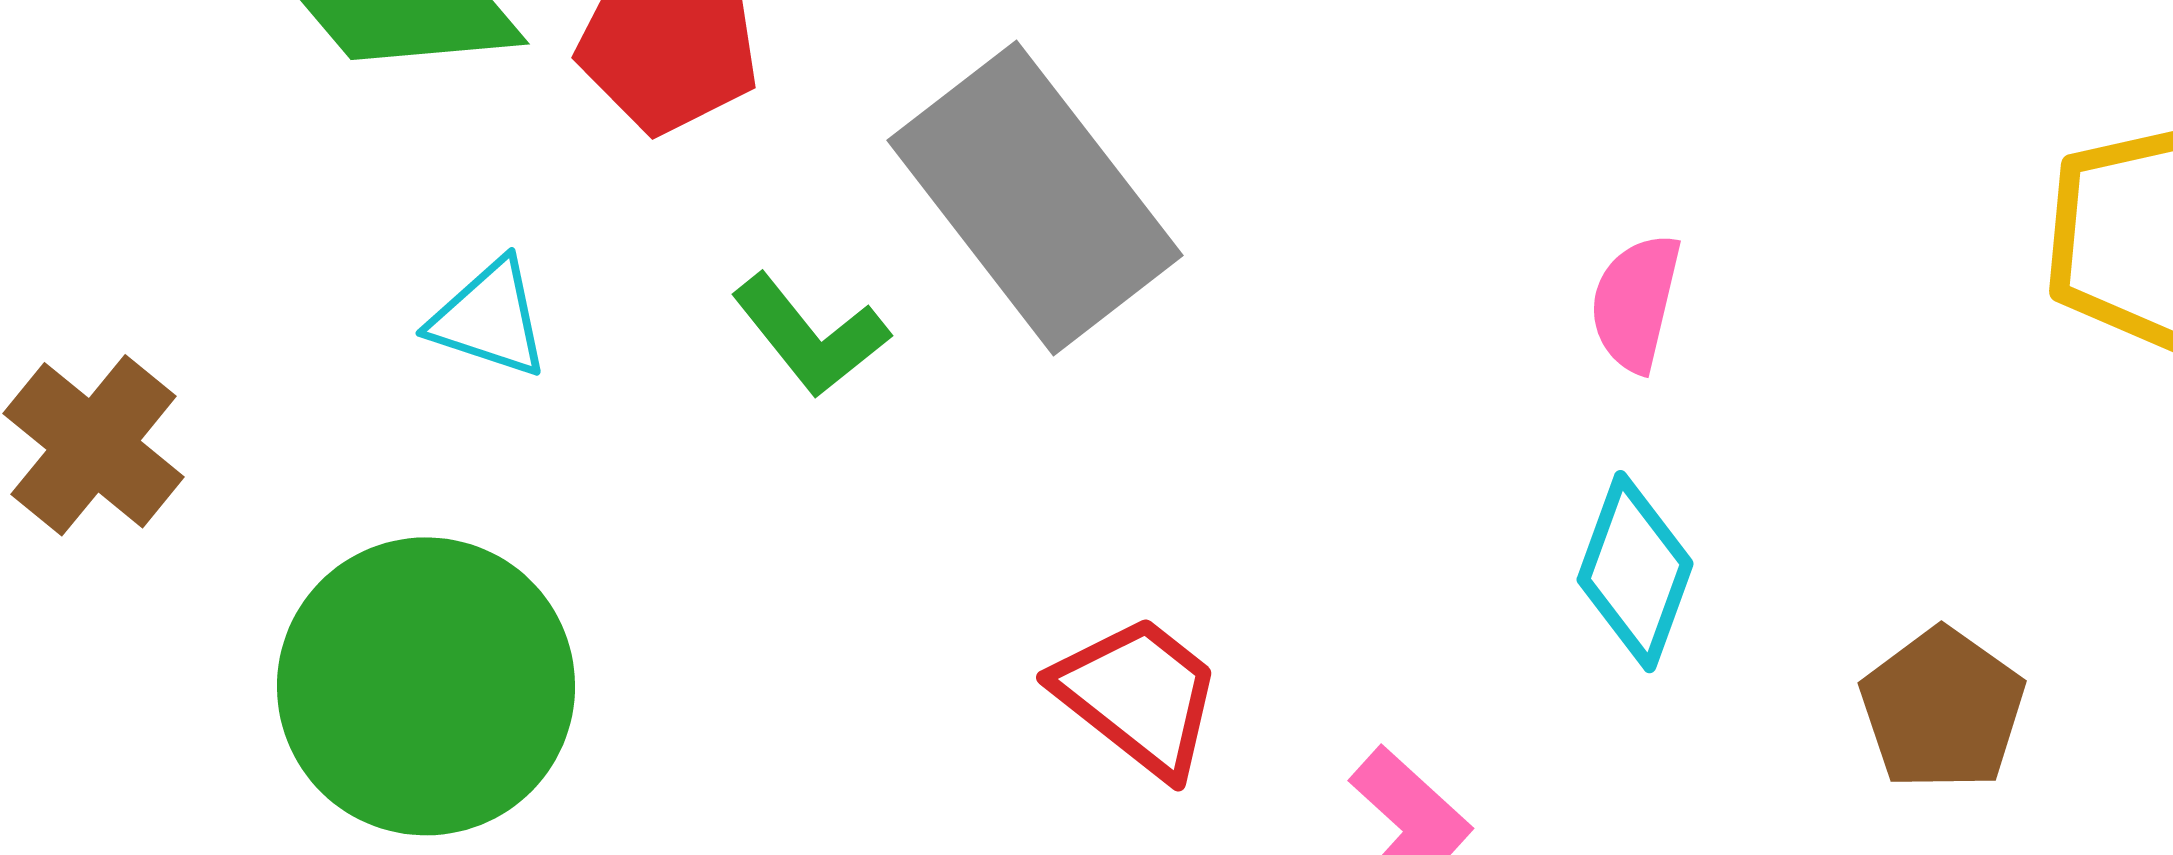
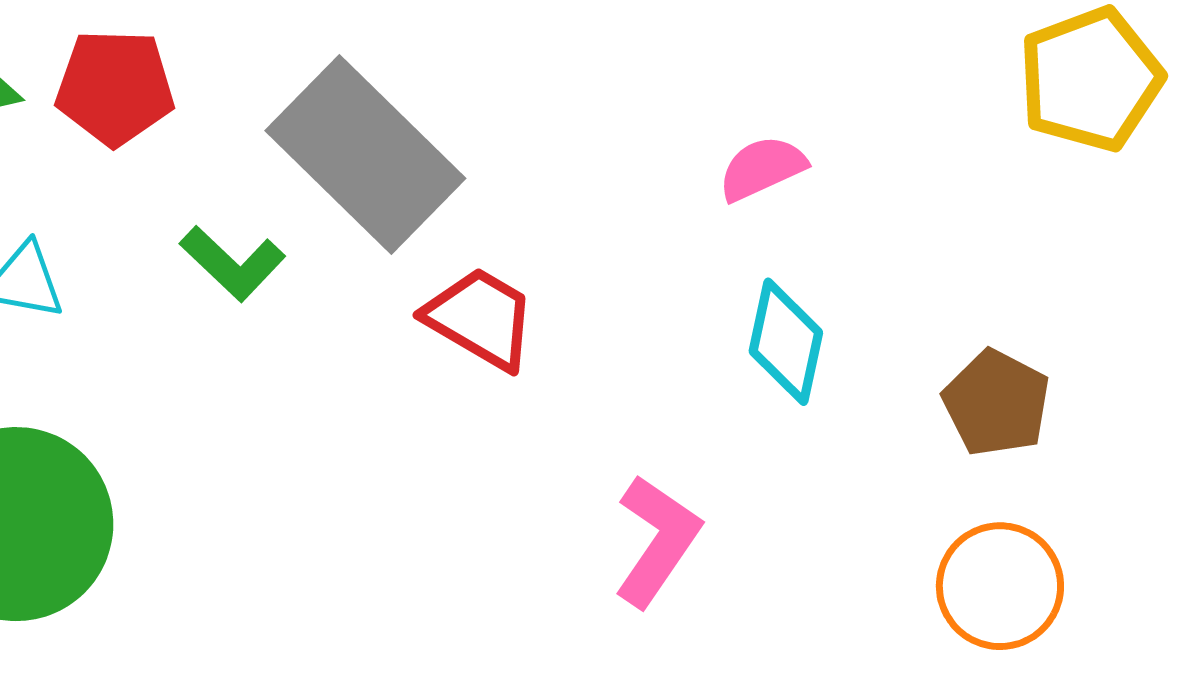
pink semicircle: (1636, 303) -> (762, 168), turned 60
red trapezoid: (1139, 696) -> (480, 318), moved

